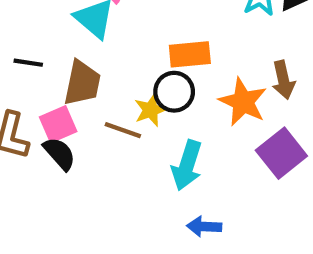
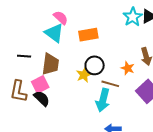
orange rectangle: (190, 54) -> (88, 35), moved
orange star: (243, 102) -> (128, 68), size x0.6
brown line: (123, 130) -> (110, 84), moved

